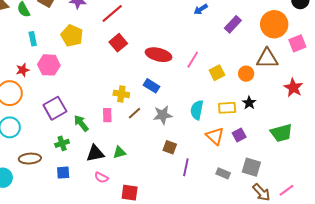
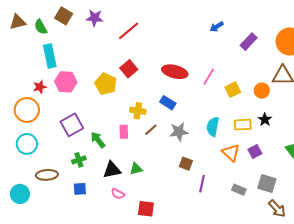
yellow pentagon: (72, 36) -> (106, 84), moved
cyan rectangle: (33, 39) -> (50, 56), size x1.6
red square: (118, 43) -> (129, 69), moved

